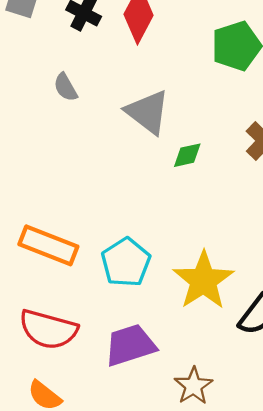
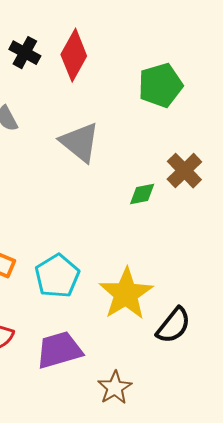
green diamond: (187, 155) -> (142, 194), moved

